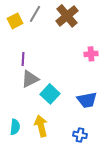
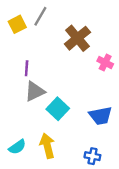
brown cross: (67, 16) -> (77, 38), moved
pink cross: (91, 54) -> (105, 62), turned 32
cyan semicircle: (15, 127) -> (17, 147), turned 49

